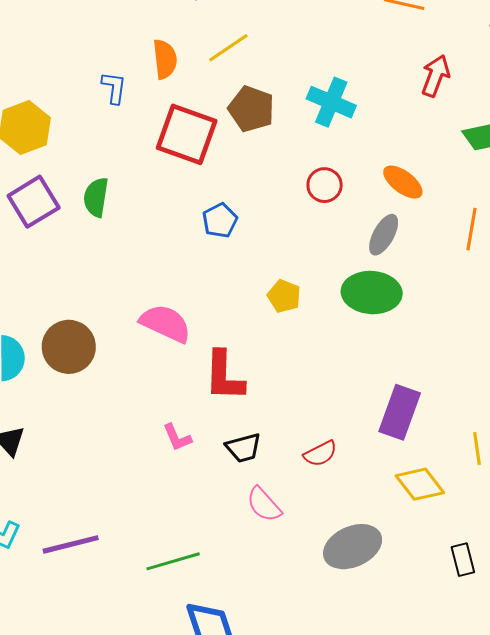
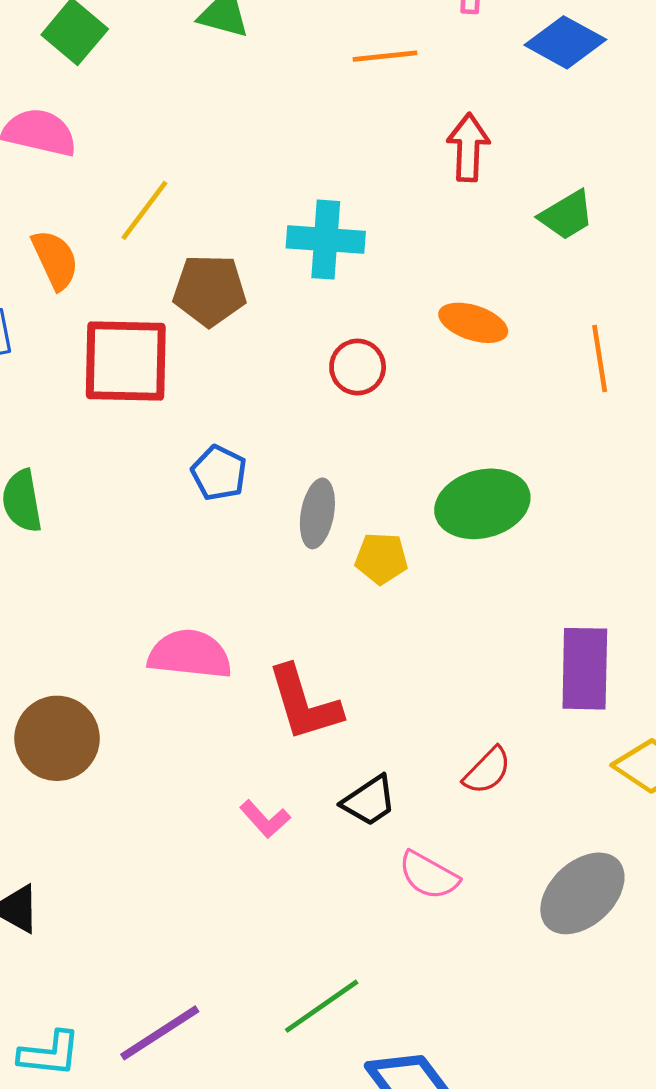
gray ellipse: (384, 235) -> (317, 513), moved
yellow pentagon: (284, 296) -> (381, 558), moved

